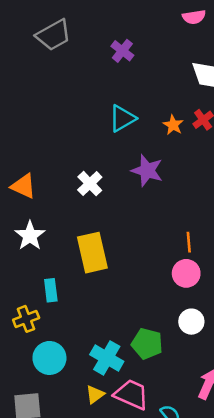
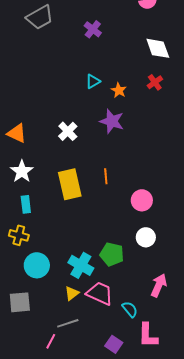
cyan triangle: (122, 118) -> (93, 81), size x0.7
orange star: (173, 125) -> (119, 90), moved
orange line: (189, 242) -> (106, 176), moved
cyan rectangle: (51, 290) -> (26, 204), moved
yellow cross: (26, 319) -> (19, 235), turned 36

